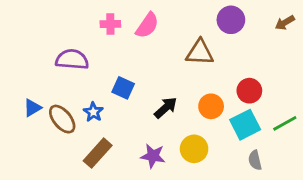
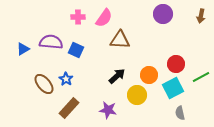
brown arrow: (285, 23) -> (201, 16), turned -48
brown triangle: (200, 52) -> (120, 40), moved
blue square: (123, 88) -> (76, 50), moved
blue triangle: (32, 108) -> (23, 49), moved
green line: (285, 123) -> (201, 77), moved
yellow circle: (194, 149) -> (137, 95), moved

